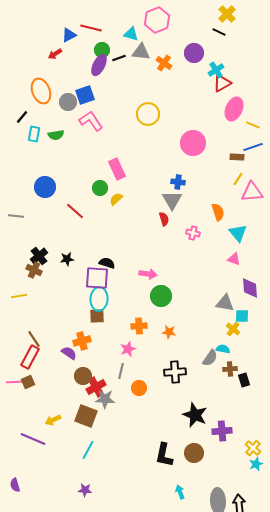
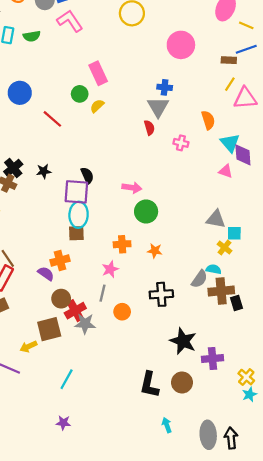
black semicircle: (107, 263) -> (87, 176), turned 49
purple diamond: (250, 288) -> (243, 155), moved
brown cross: (230, 369) -> (221, 291), size x1.6
brown square: (86, 416) -> (49, 329), moved, turned -35

